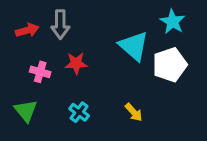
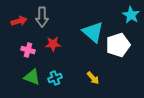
cyan star: (173, 22) -> (131, 15), moved
green triangle: (26, 111) -> (32, 77), moved, turned -30
cyan cross: (79, 112) -> (55, 78), turned 32

